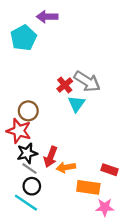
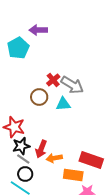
red cross: (65, 85) -> (53, 80), moved
cyan triangle: (77, 104) -> (63, 104), turned 49
brown circle: (28, 111) -> (39, 97), moved
red rectangle: (109, 170) -> (91, 160), size x1.6

